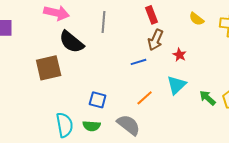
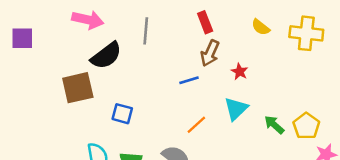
black semicircle: (72, 42) -> (106, 56), turned -76
blue square: (98, 100) -> (122, 114), moved

